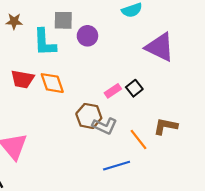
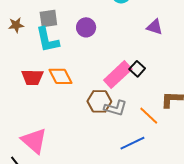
gray square: (63, 20) -> (48, 19), moved
purple triangle: (160, 47) -> (155, 27), size x0.6
pink rectangle: (113, 91) -> (118, 75), size x1.8

